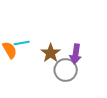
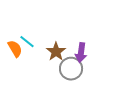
cyan line: (22, 43) -> (27, 42), turned 49

